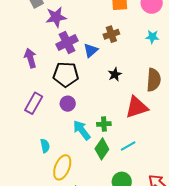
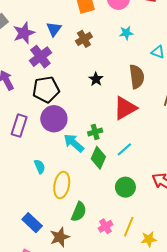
blue triangle: (91, 50) -> (54, 29), moved
purple circle: (68, 104) -> (54, 119), size x1.6

